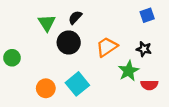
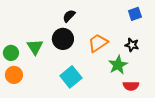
green triangle: (47, 23) -> (35, 47), moved
red semicircle: (149, 85) -> (131, 86), moved
orange circle: (46, 88) -> (14, 75), moved

